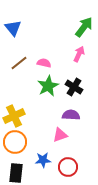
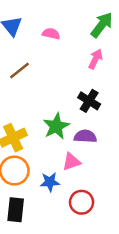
pink semicircle: (44, 63) -> (51, 34), moved
green star: (48, 86) -> (56, 126), moved
blue star: (43, 160) -> (50, 182), moved

